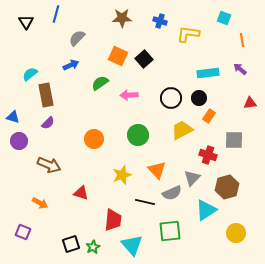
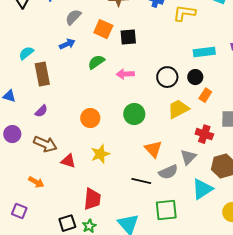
orange square: (118, 56) -> (103, 29), moved
black square: (144, 59) -> (128, 37), moved, turned 36
purple semicircle: (48, 123) -> (41, 111), moved
purple circle: (19, 141) -> (12, 134), moved
yellow star: (122, 175) -> (100, 154), moved
red triangle: (81, 193) -> (68, 161), moved
red trapezoid: (113, 220) -> (92, 199), moved

